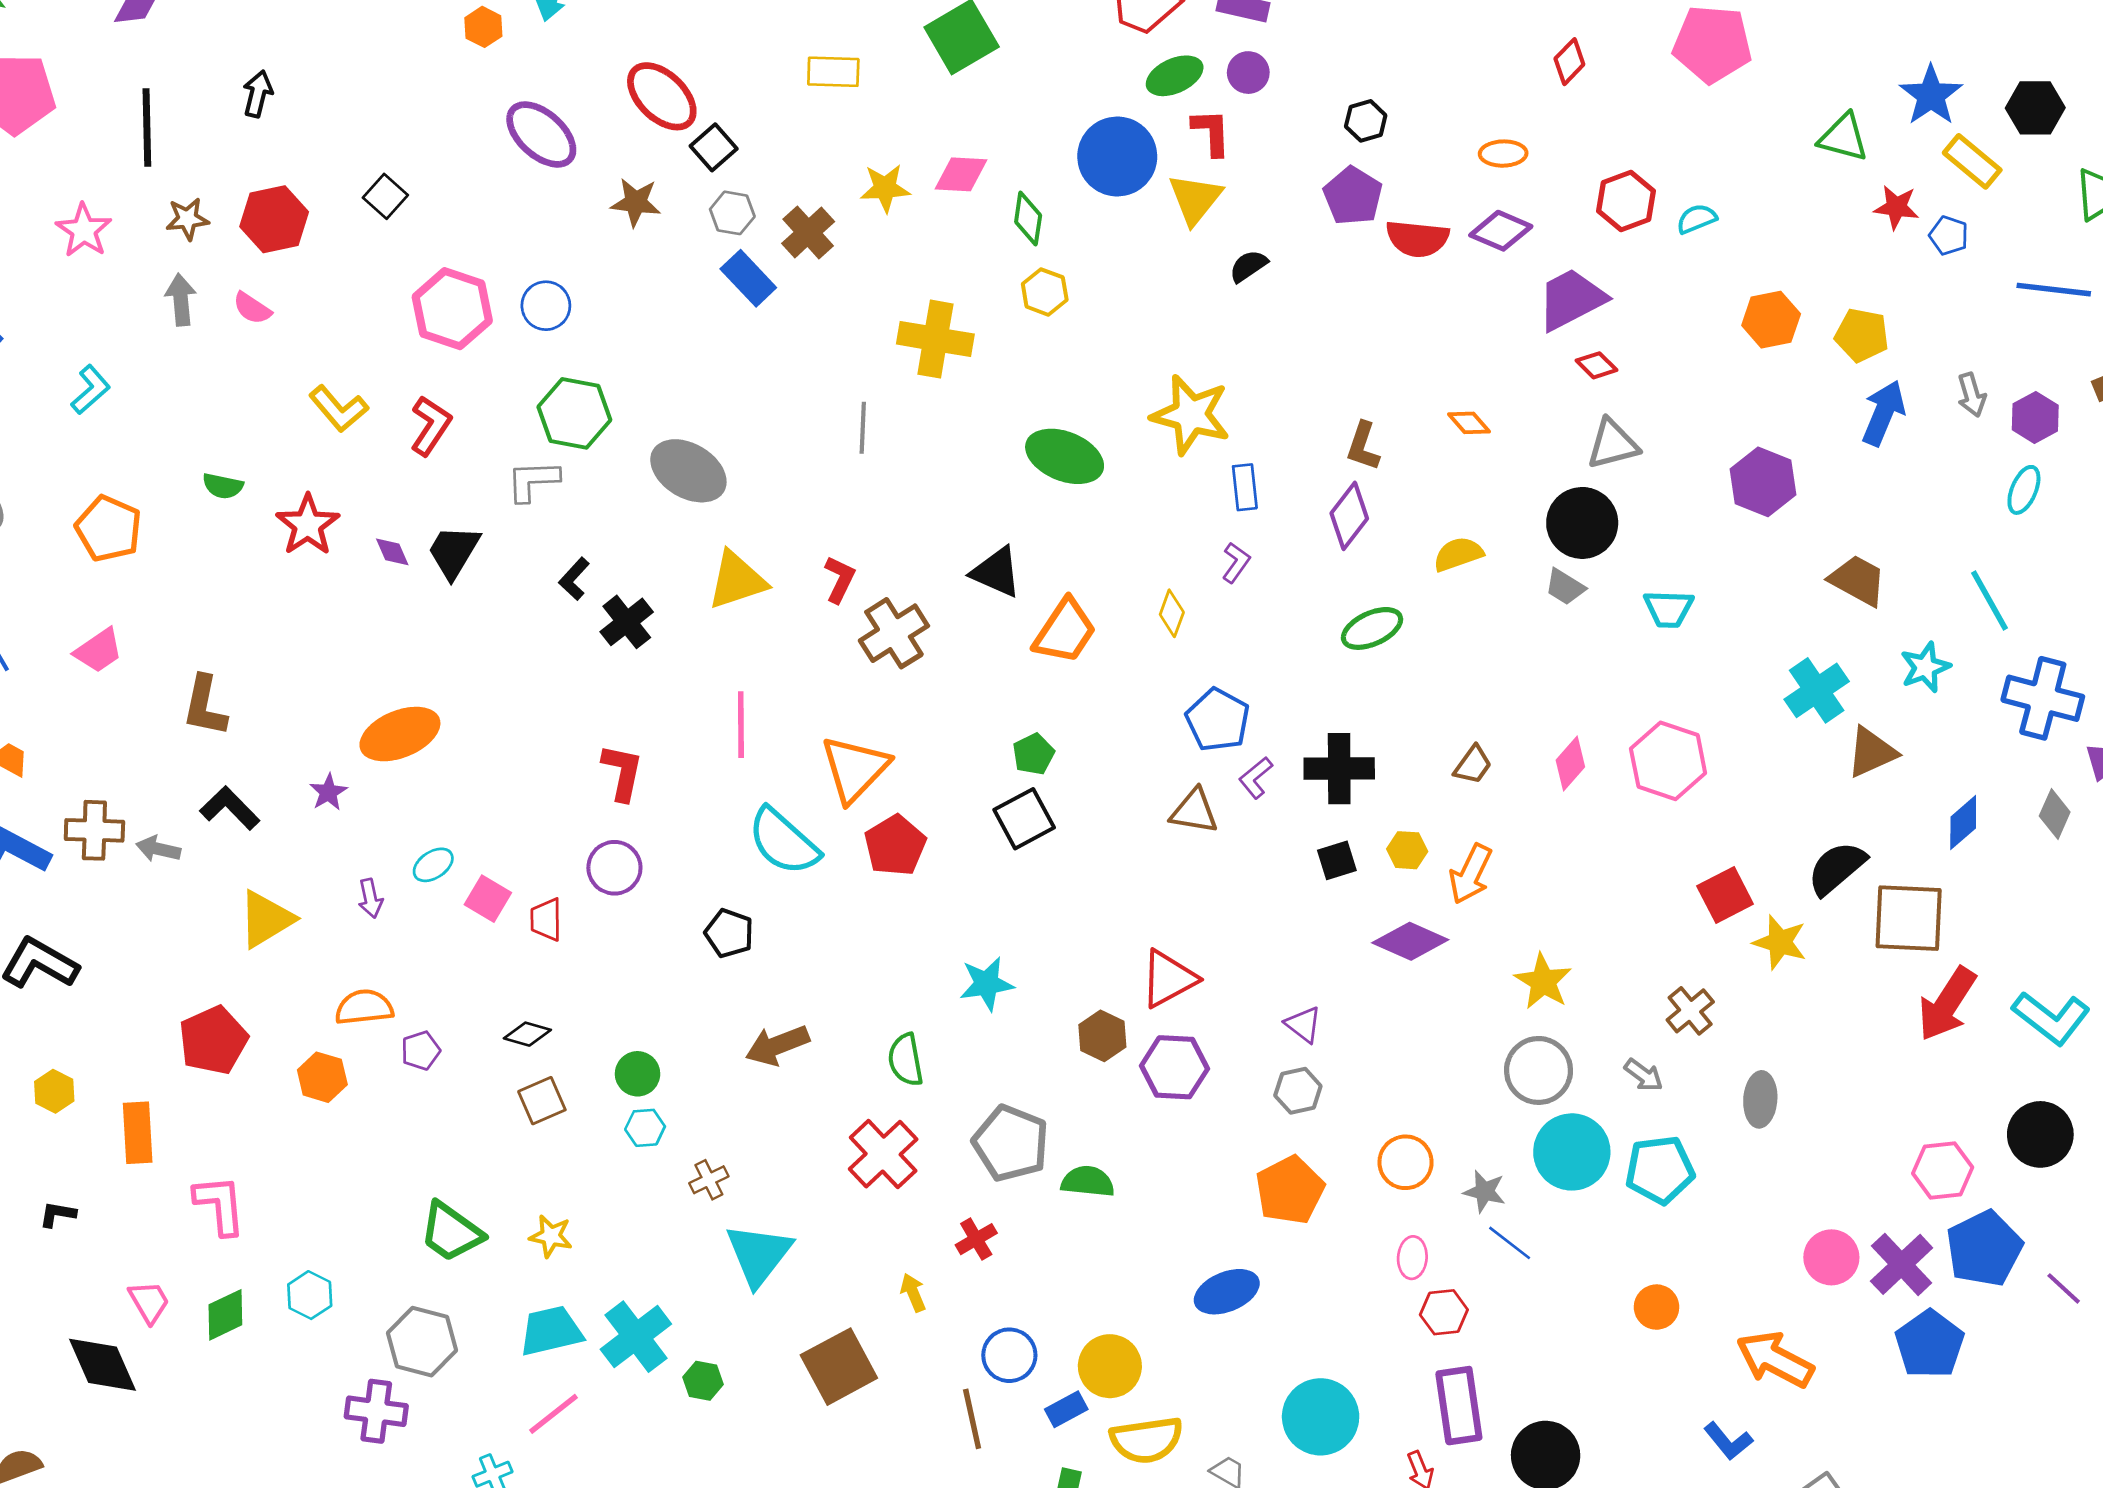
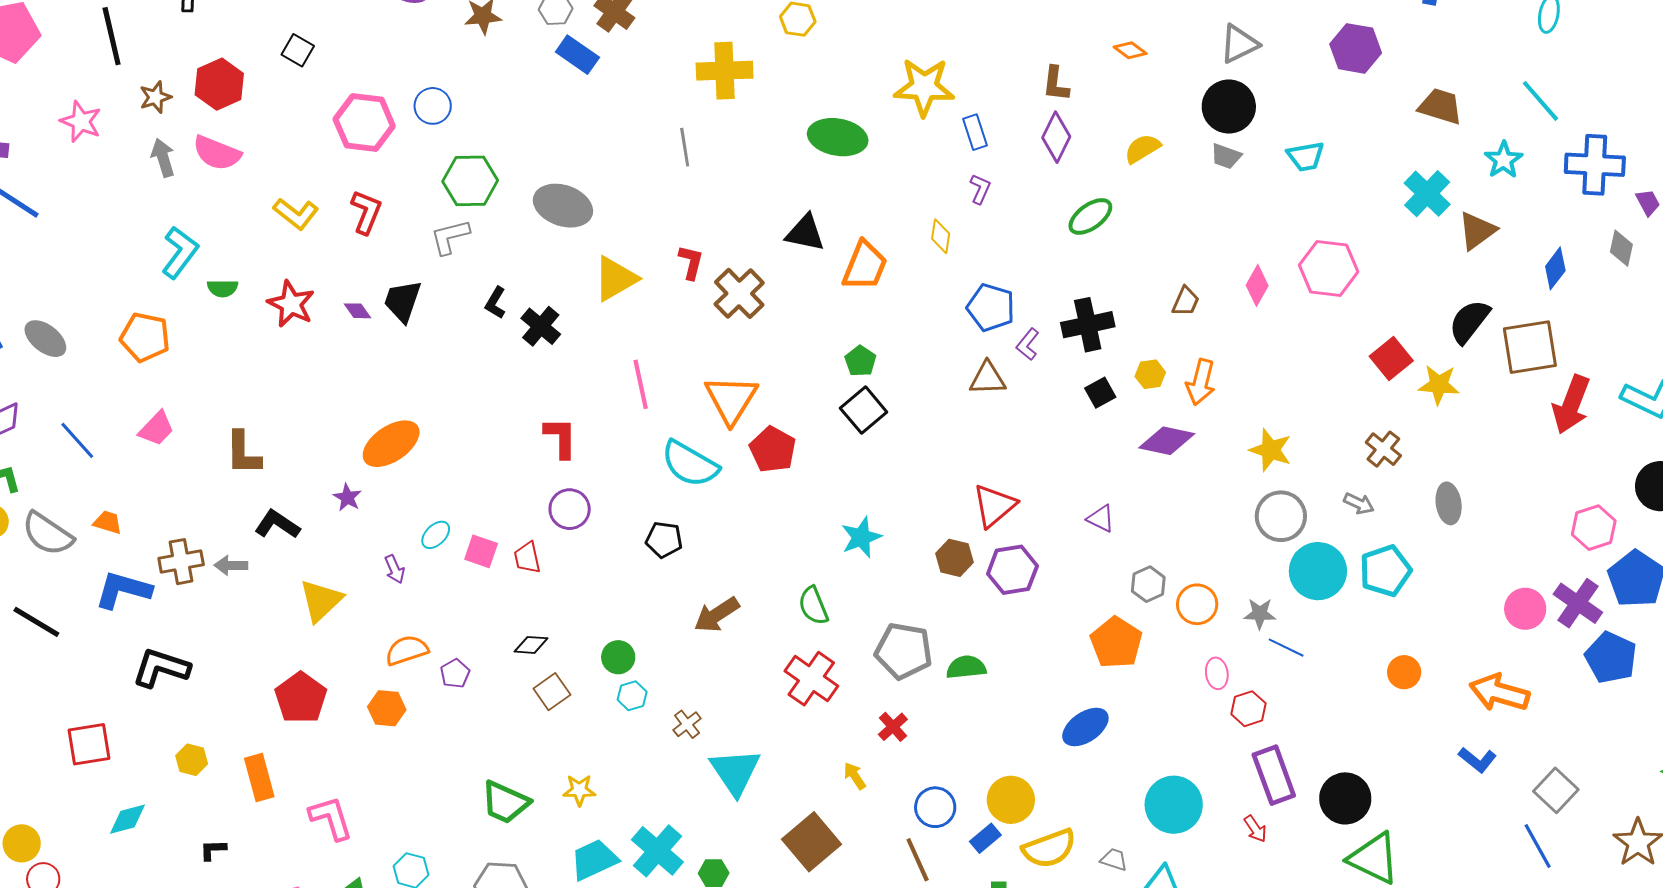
pink semicircle: (252, 308) -> (217, 153), size x1.6
cyan L-shape: (91, 390) -> (180, 252), moved, size x1.4
gray hexagon: (1298, 1091) -> (1148, 584), moved

